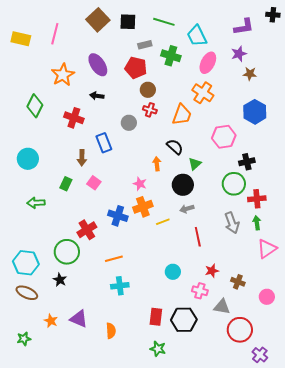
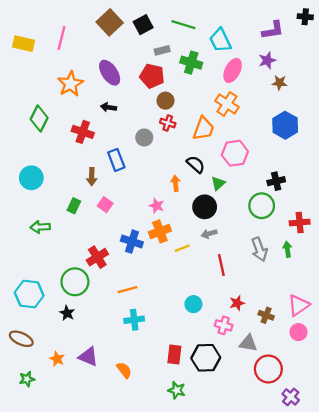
black square: (128, 22) -> (143, 25), turned -30
pink hexagon: (224, 137) -> (235, 153), moved
red cross: (257, 199) -> (300, 223), moved
pink triangle: (267, 249) -> (299, 305), moved
brown ellipse: (27, 293) -> (21, 339), moved
orange semicircle: (111, 331) -> (124, 370), turned -35

